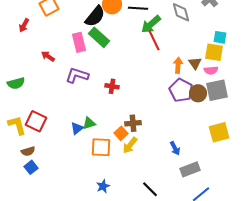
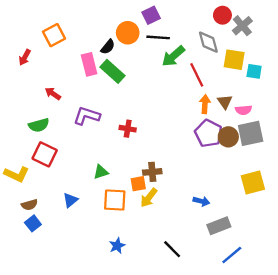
black semicircle: (95, 16) -> (108, 47), size x0.6
red line: (154, 40) -> (197, 75), moved
pink rectangle: (79, 42) -> (89, 64), moved
yellow square: (214, 52) -> (234, 60), moved
green semicircle: (16, 83) -> (39, 125), moved
red square: (36, 121) -> (45, 154), moved
yellow L-shape: (17, 125) -> (17, 174), turned 130
blue triangle: (77, 128) -> (70, 200), moved
orange square: (121, 133) -> (138, 184), turned 32
blue arrow: (175, 148) -> (201, 201), turned -48

